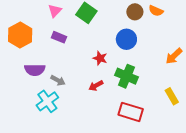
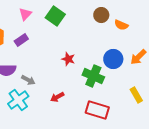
orange semicircle: (156, 11) -> (121, 25), moved
purple rectangle: (59, 37) -> (21, 40), moved, turned -56
blue circle: (126, 39) -> (113, 59), moved
red arrow: (96, 86) -> (57, 97), moved

